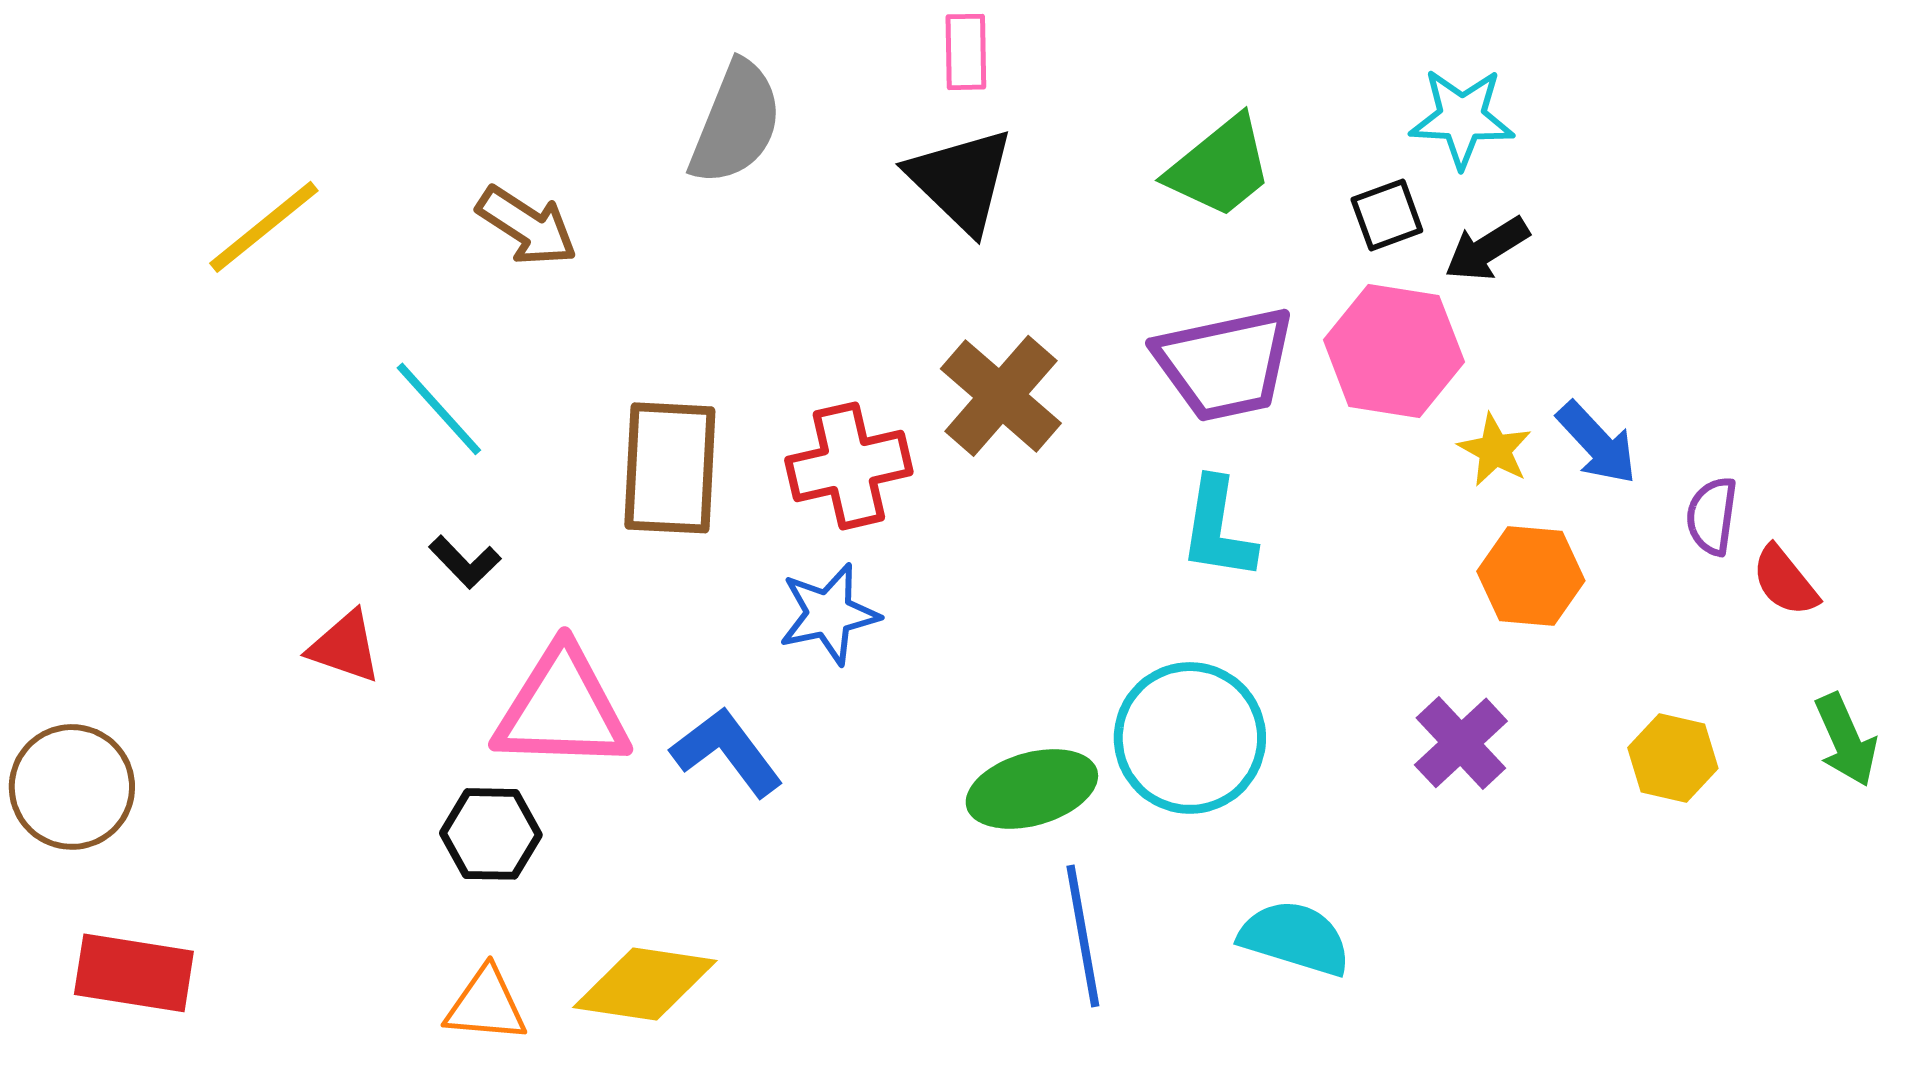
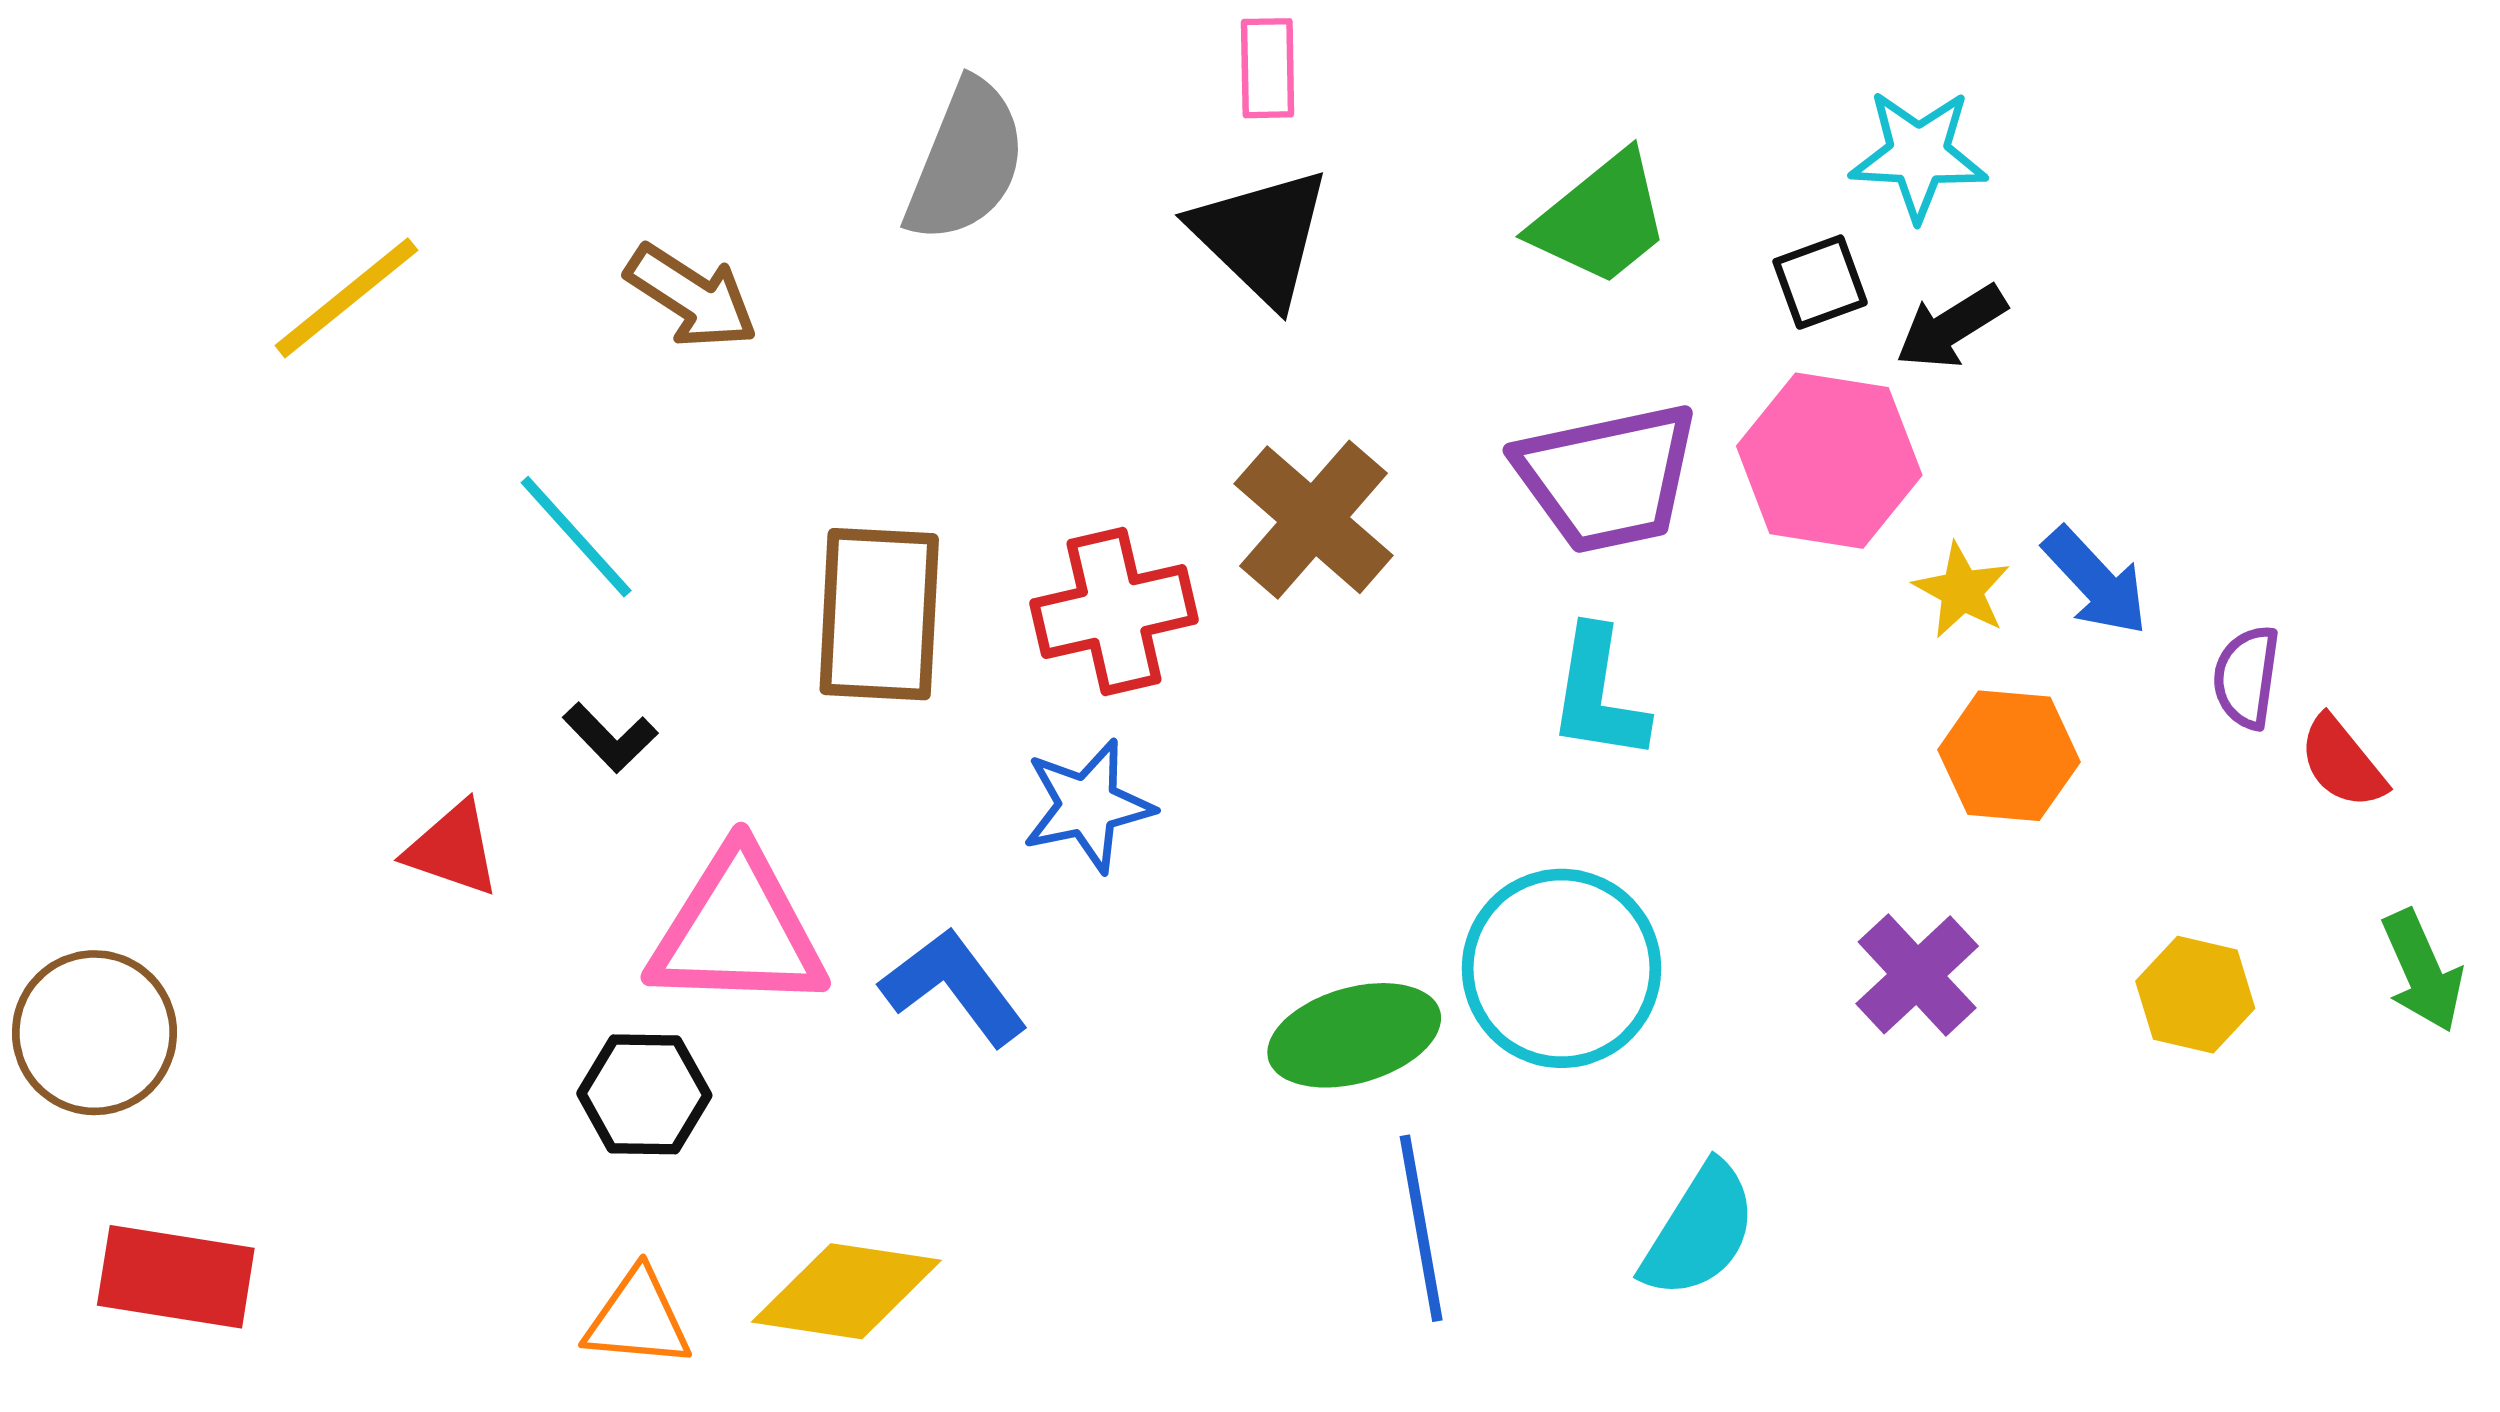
cyan semicircle: (1295, 938) -> (1699, 1231), turned 105

